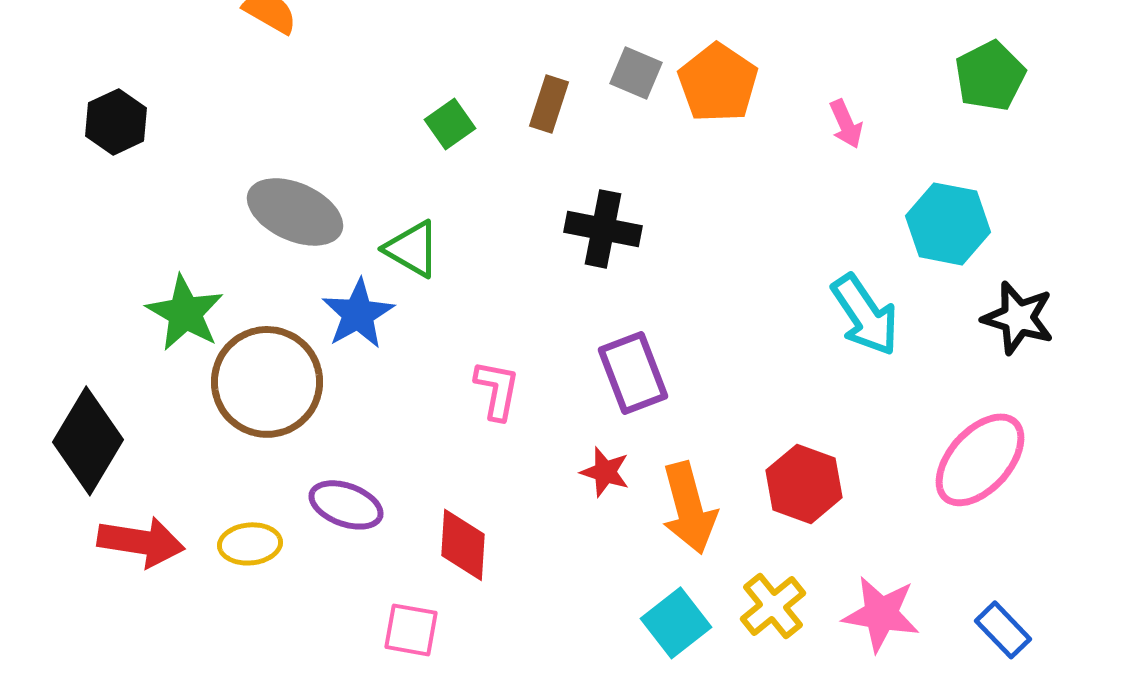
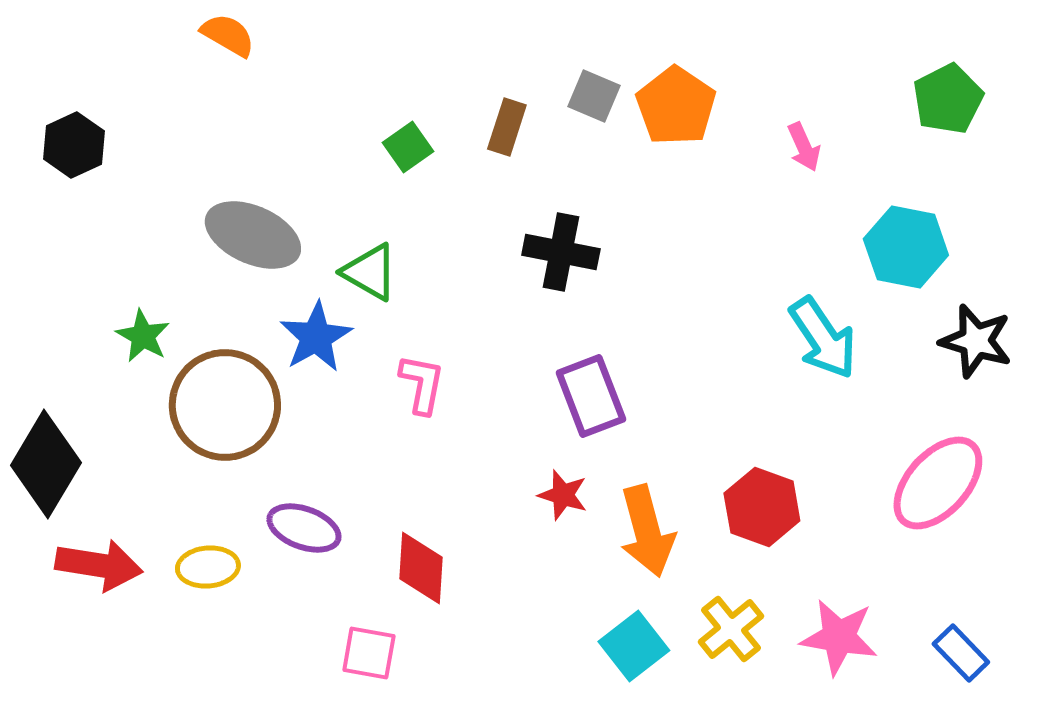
green star: (185, 313) -> (143, 336), size x0.7
pink L-shape: (497, 390) -> (422, 384), moved

